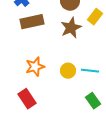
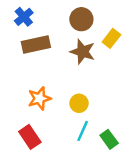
brown star: (71, 28) -> (83, 52), turned -30
cyan line: (90, 71) -> (83, 131), moved, turned -72

